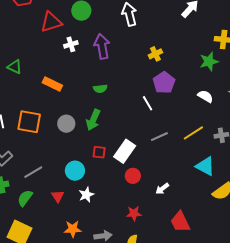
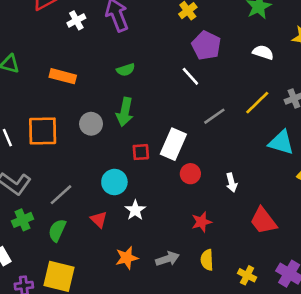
white arrow: (162, 189) -> (232, 183), turned -56

